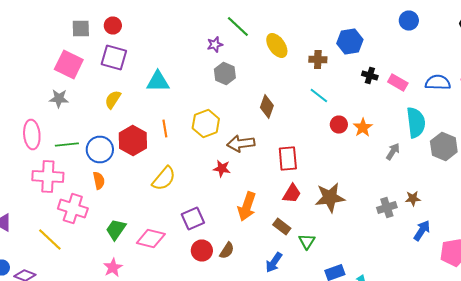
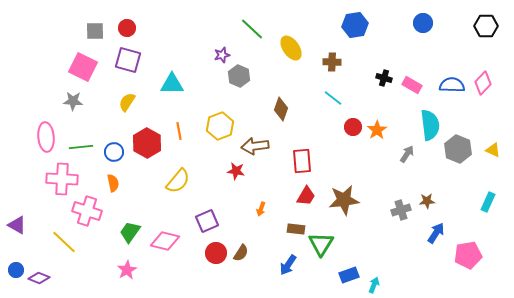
blue hexagon: (350, 42) -> (355, 25), moved
purple star: (215, 44) -> (222, 55), moved
blue circle: (100, 150) -> (114, 152), size x0.7
orange arrow: (247, 206) -> (261, 209), size x0.5
brown rectangle: (282, 226) -> (296, 229), turned -30
green triangle: (307, 242) -> (321, 244), size x1.5

